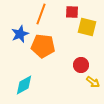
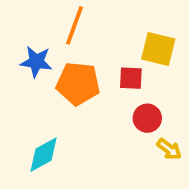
red square: (72, 12) -> (131, 78), moved
blue star: (20, 34) -> (36, 62), turned 30

